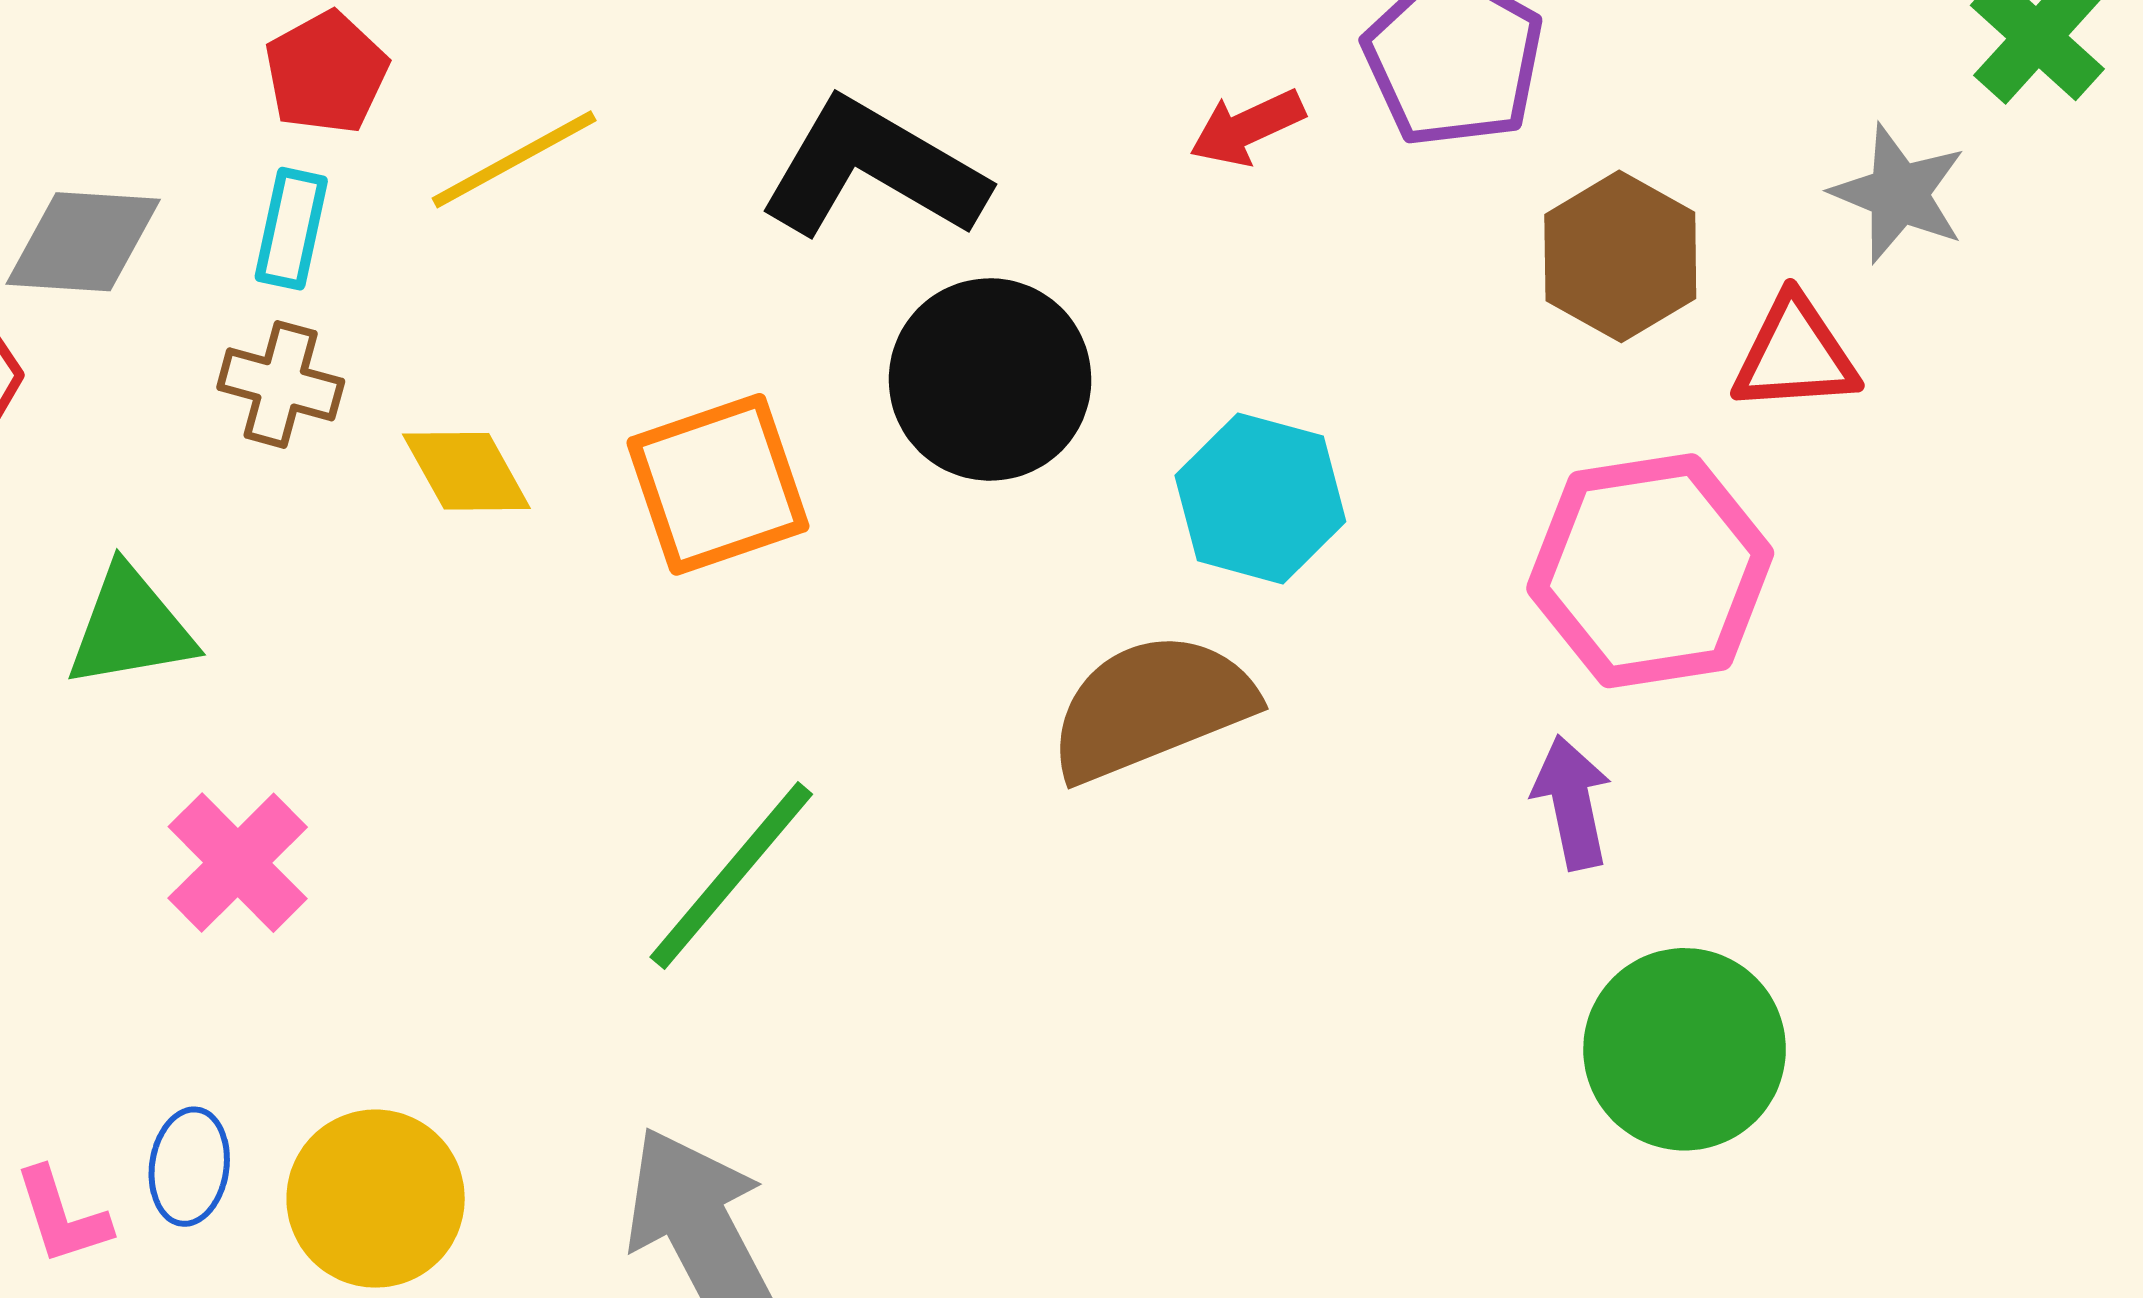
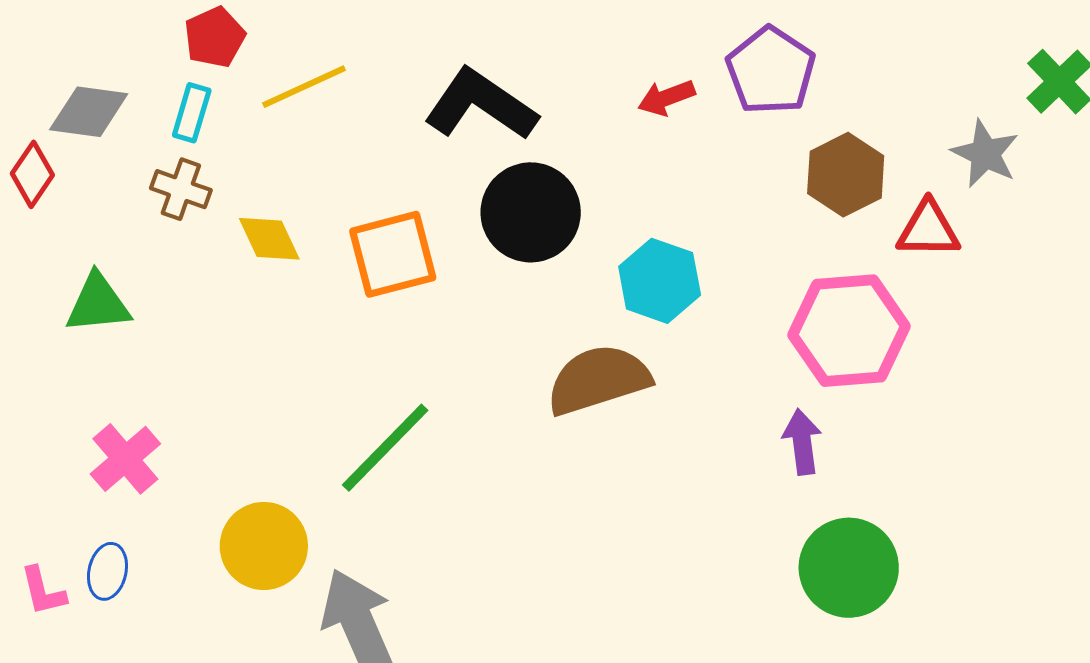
pink cross: (238, 863) -> (125, 459), moved
yellow circle: (376, 1199) -> (264, 546), moved

